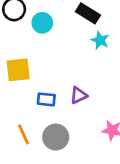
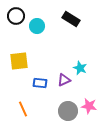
cyan star: (100, 40) -> (80, 68), moved
gray circle: (56, 137) -> (68, 111), moved

